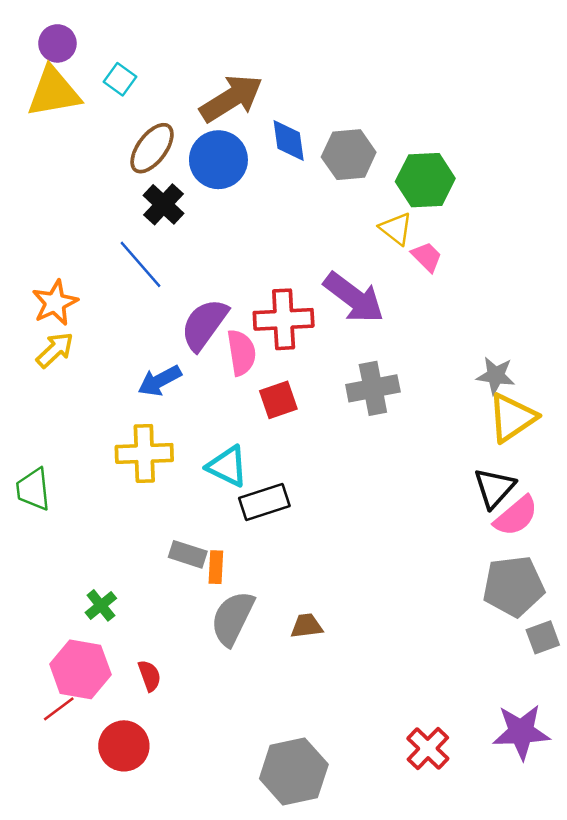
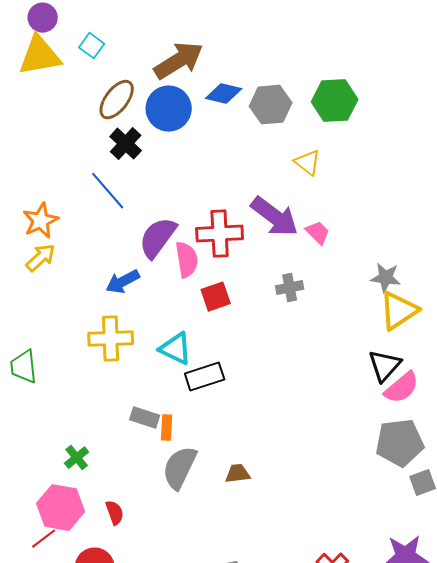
blue diamond: (289, 141) -> (224, 94), turned -69
green hexagon: (425, 180) -> (335, 101), moved
pink trapezoid: (427, 257) -> (318, 233), moved
gray cross: (373, 388) -> (290, 288), size x0.7

